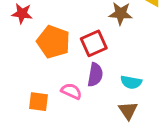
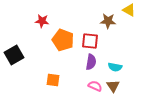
red square: (94, 43) -> (90, 41), turned 30
pink semicircle: (71, 91) -> (95, 86), moved

